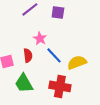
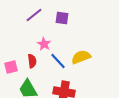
yellow semicircle: (77, 62) -> (81, 57), moved

